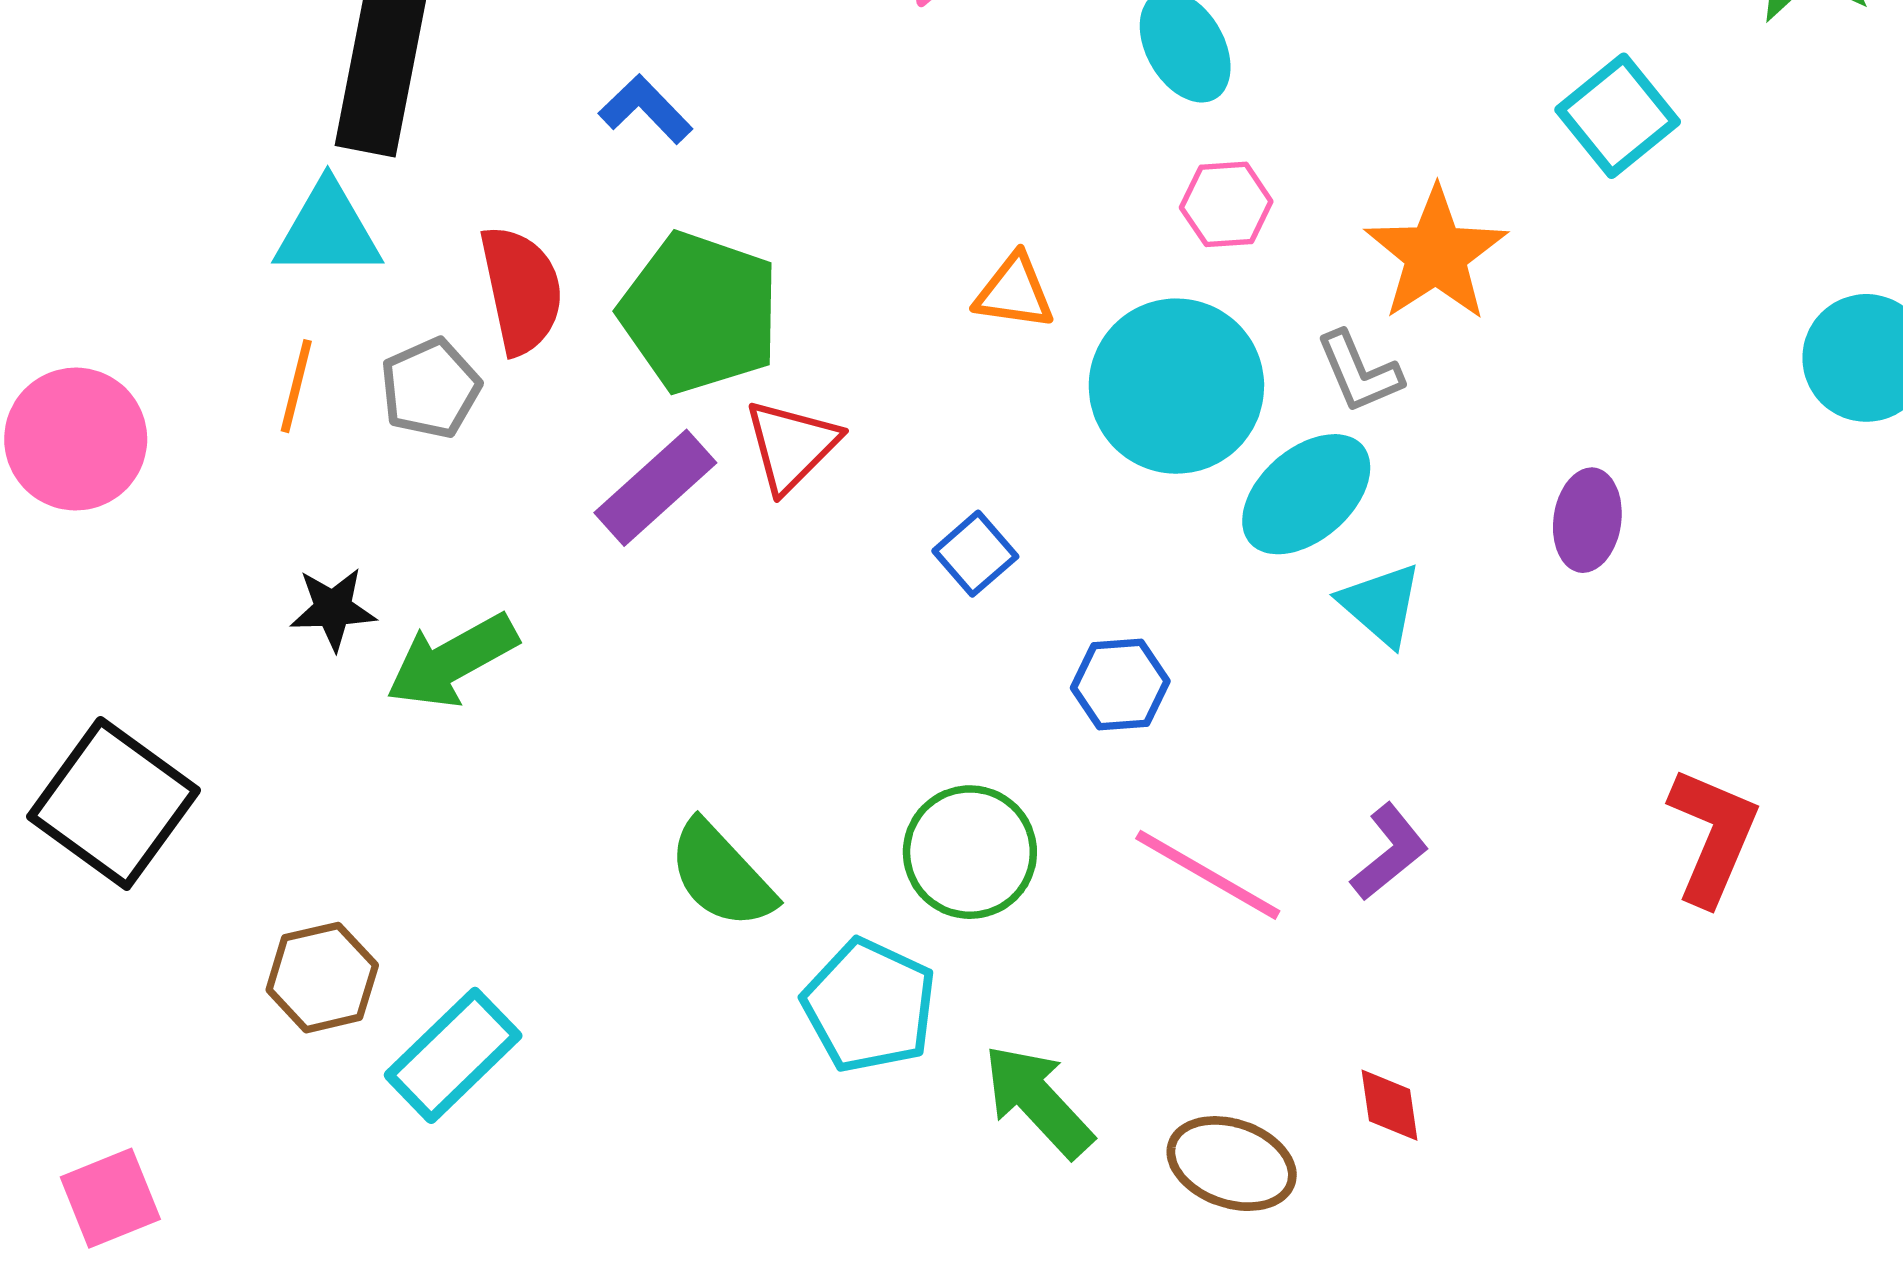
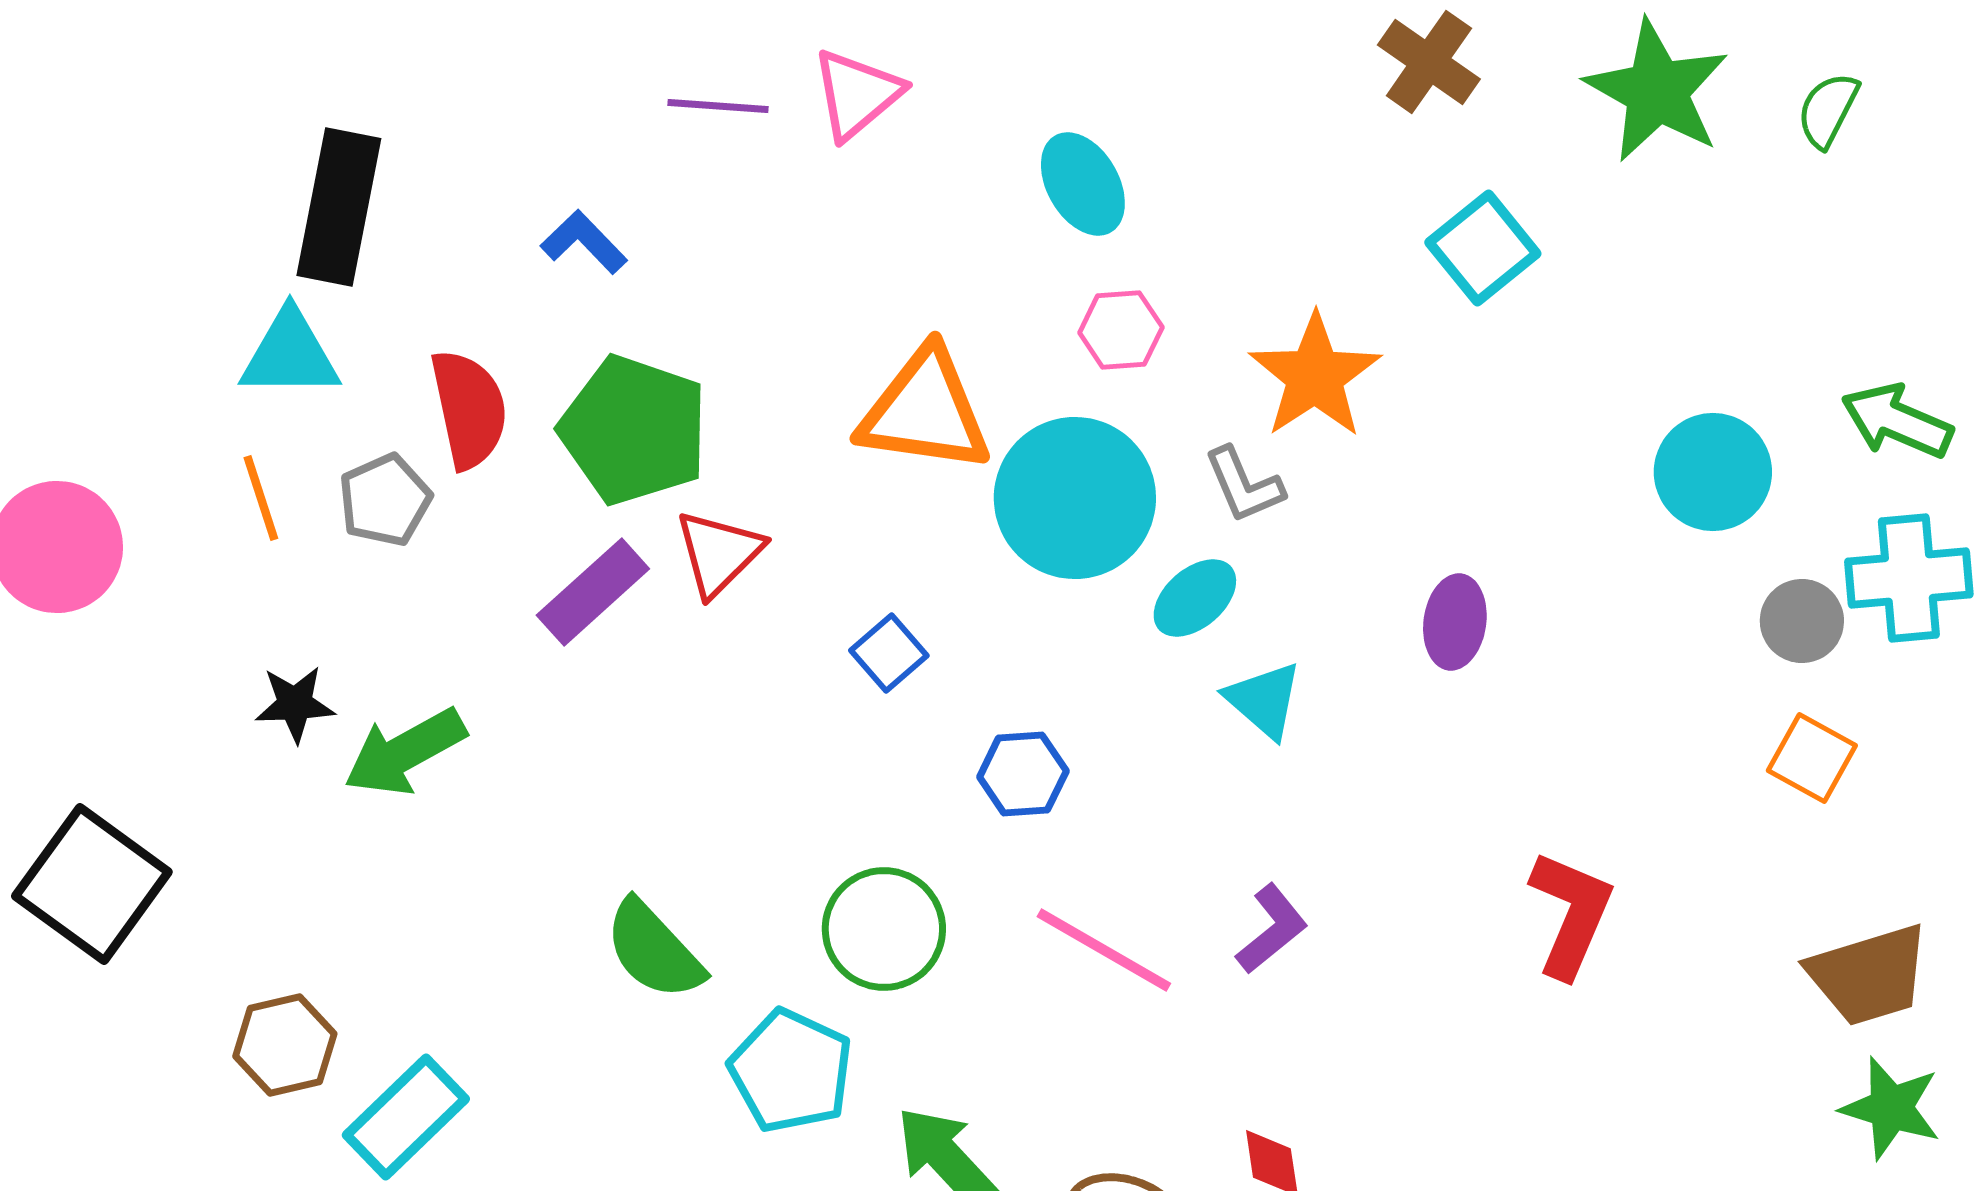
orange triangle: (1014, 292) -> (925, 411), size x1.8
orange line: (296, 386) -> (261, 498), turned -32
cyan ellipse: (1306, 494) -> (1195, 598), size x0.7

